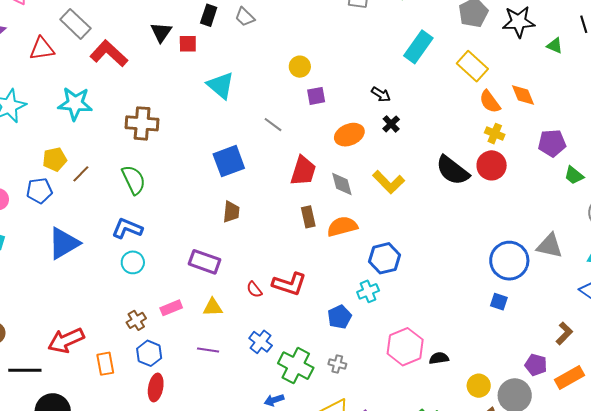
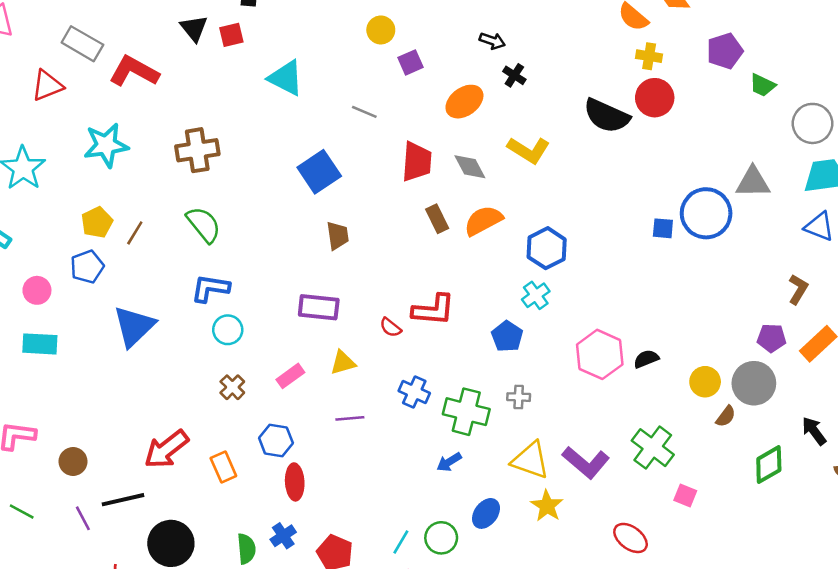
blue square: (499, 302) -> (663, 228), moved
brown cross: (136, 320) -> (232, 387), moved

